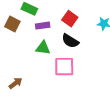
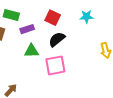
black semicircle: (70, 41) -> (57, 39), turned 120

